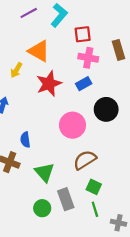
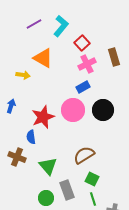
red square: (83, 34) -> (82, 43), turned -35
pink cross: (88, 58) -> (87, 64), turned -36
yellow arrow: (16, 70) -> (23, 75), turned -112
red star: (49, 84) -> (43, 117), moved
pink circle: (72, 125) -> (73, 110), moved

